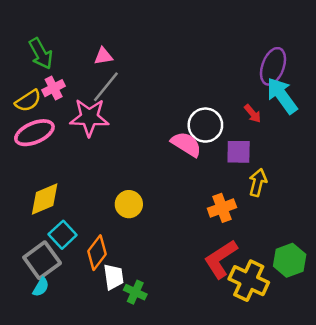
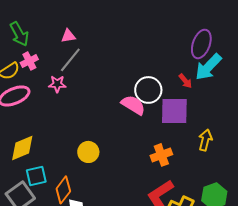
cyan arrow: (282, 96) -> (208, 67), turned -100
pink star: (89, 117) -> (57, 84), size x0.6
purple square: (239, 152) -> (174, 111), size x1.4
yellow arrow: (258, 182) -> (205, 140), moved
cyan square: (63, 235) -> (36, 176), turned 30

